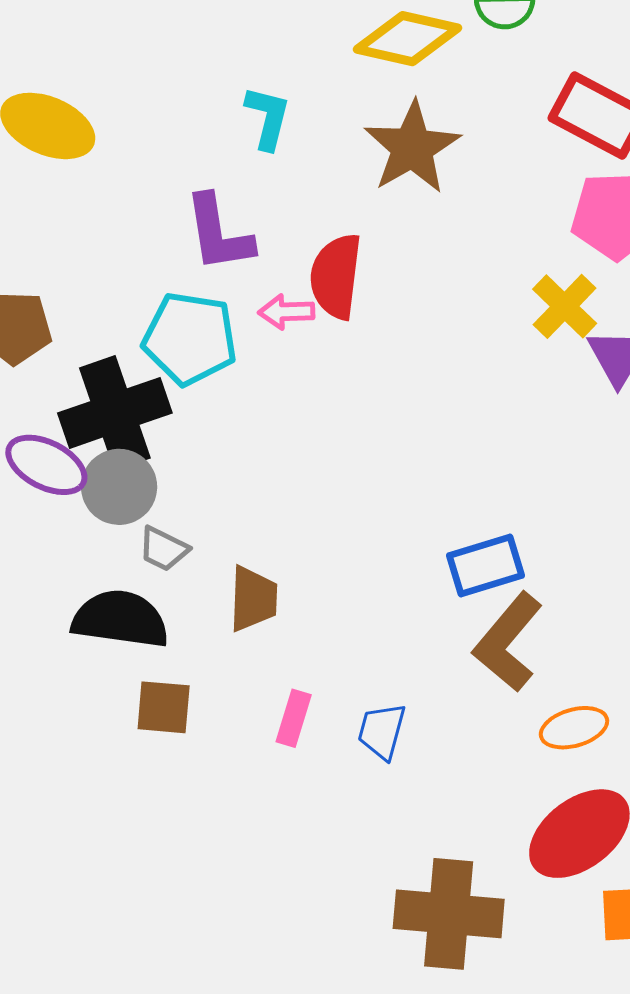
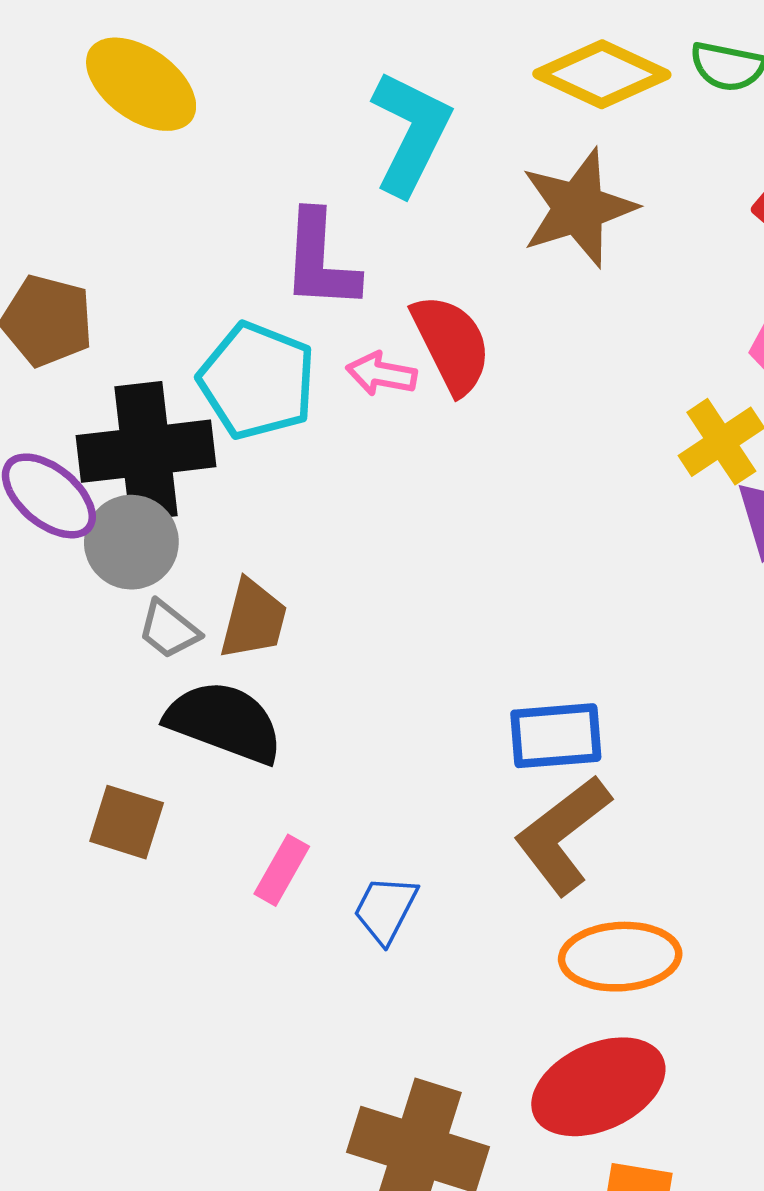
cyan L-shape: (268, 118) -> (411, 133), size x1.5
red semicircle: (336, 276) -> (451, 344), turned 134
brown trapezoid: (253, 599) -> (253, 619), moved
black semicircle: (120, 619) -> (224, 722), moved
orange ellipse: (574, 728) -> (620, 957), size x1.4

